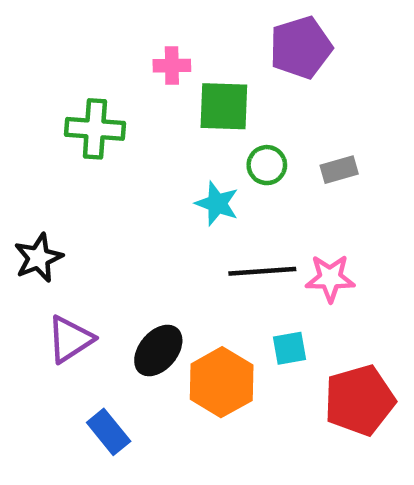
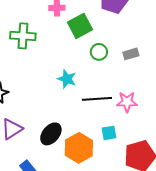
green square: (224, 106) -> (80, 26), turned -30
cyan star: (217, 204) -> (67, 79), moved

